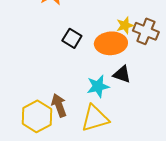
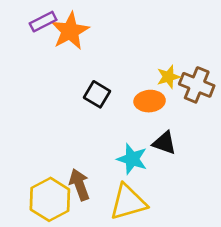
orange ellipse: (111, 43) -> (150, 101), size x0.7
cyan star: (98, 86) -> (132, 159), turned 30

